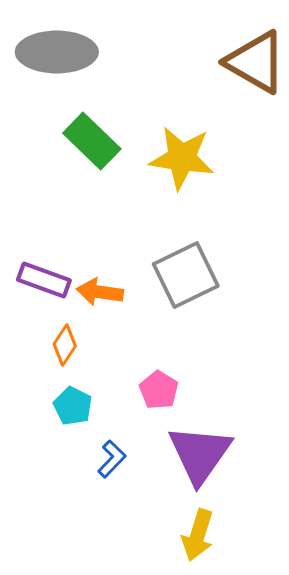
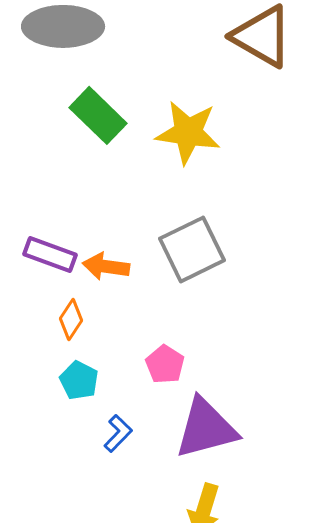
purple triangle: (200, 454) -> (206, 428), turned 40

